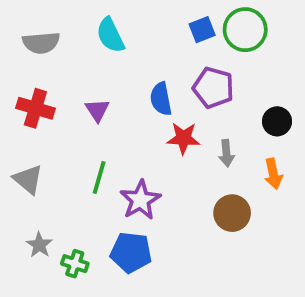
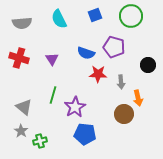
blue square: (202, 30) -> (95, 15), moved
blue semicircle: (161, 99) -> (86, 53), turned -60
orange arrow: (273, 174) -> (138, 98), moved
gray triangle: (28, 179) -> (24, 107), moved
blue pentagon: (131, 252) -> (85, 134), moved
green cross: (75, 264) -> (40, 141), turned -32

